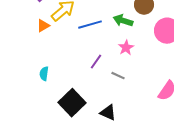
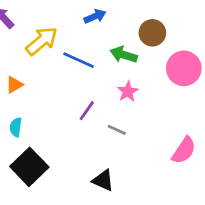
blue line: (90, 25) -> (79, 60), turned 40
orange triangle: (43, 26) -> (14, 85), moved
black square: (72, 103) -> (29, 167), moved

